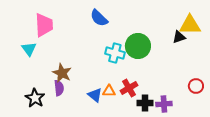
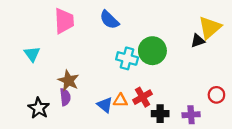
pink trapezoid: (44, 25) -> (64, 21), moved
yellow triangle: (190, 25) -> (210, 28), turned -40
purple cross: (164, 104) -> (191, 115), moved

